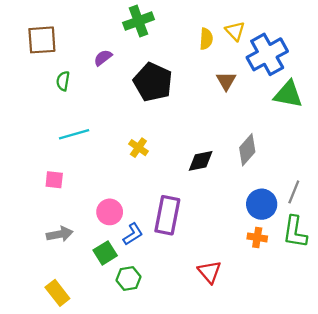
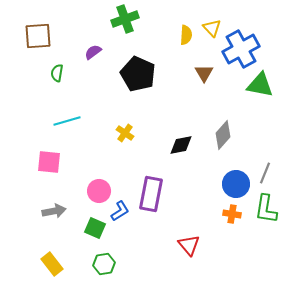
pink square: (54, 180) -> (49, 162), size x1.4
green square: (105, 253) -> (95, 228), turned -35
green hexagon: (128, 279) -> (104, 264), moved

